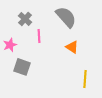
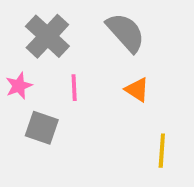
gray cross: (25, 19) -> (47, 36), size x1.6
pink line: (39, 36) -> (74, 88), moved

